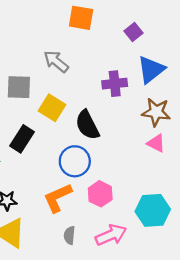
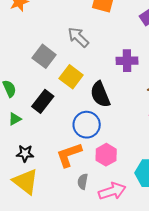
gray square: (19, 87) -> (44, 56), turned 30
gray semicircle: (69, 235) -> (83, 182), moved

